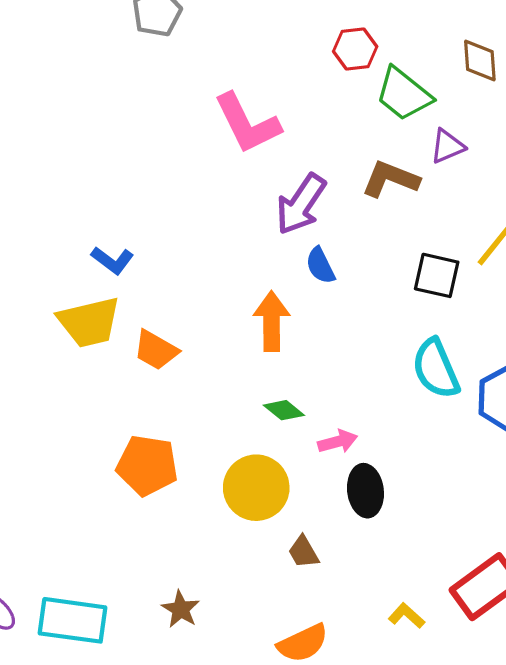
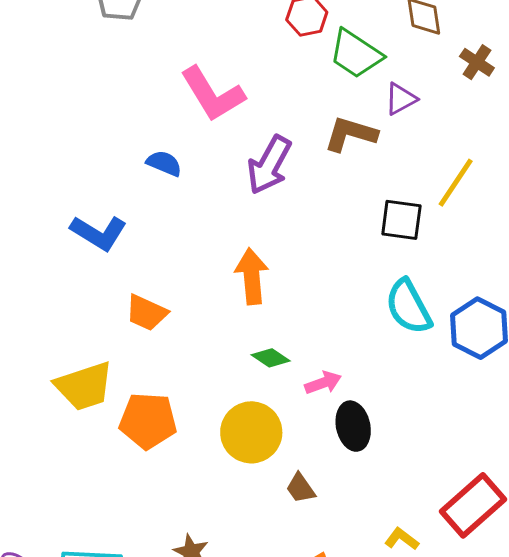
blue L-shape: (113, 260) -> (99, 233), size x1.4
blue semicircle: (320, 266) -> (164, 163), moved, turned 144
yellow trapezoid: (89, 322) -> (84, 386), moved

